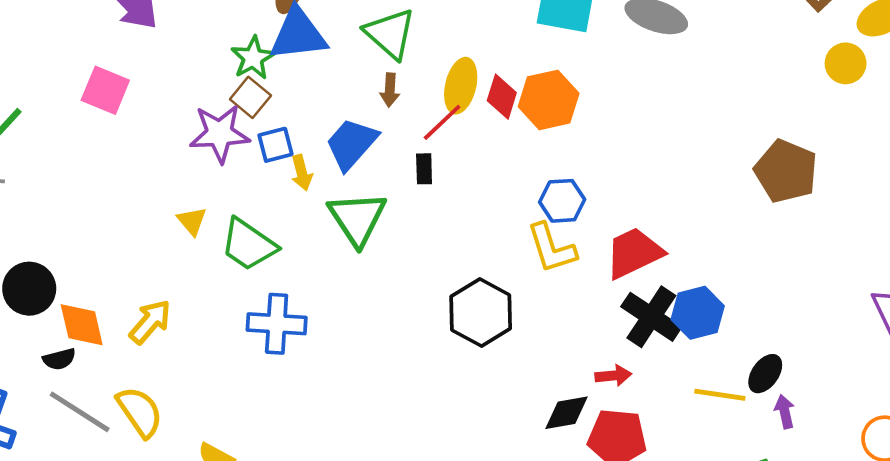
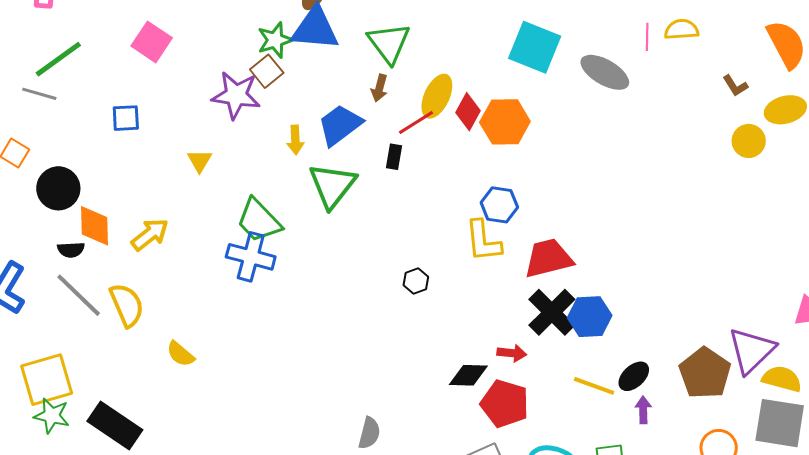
blue square: (275, 145) -> (126, 118), moved
brown pentagon: (786, 171) -> (705, 373), moved
green trapezoid: (248, 245) -> (259, 221), moved
black hexagon: (481, 313) -> (416, 281), size x0.5

